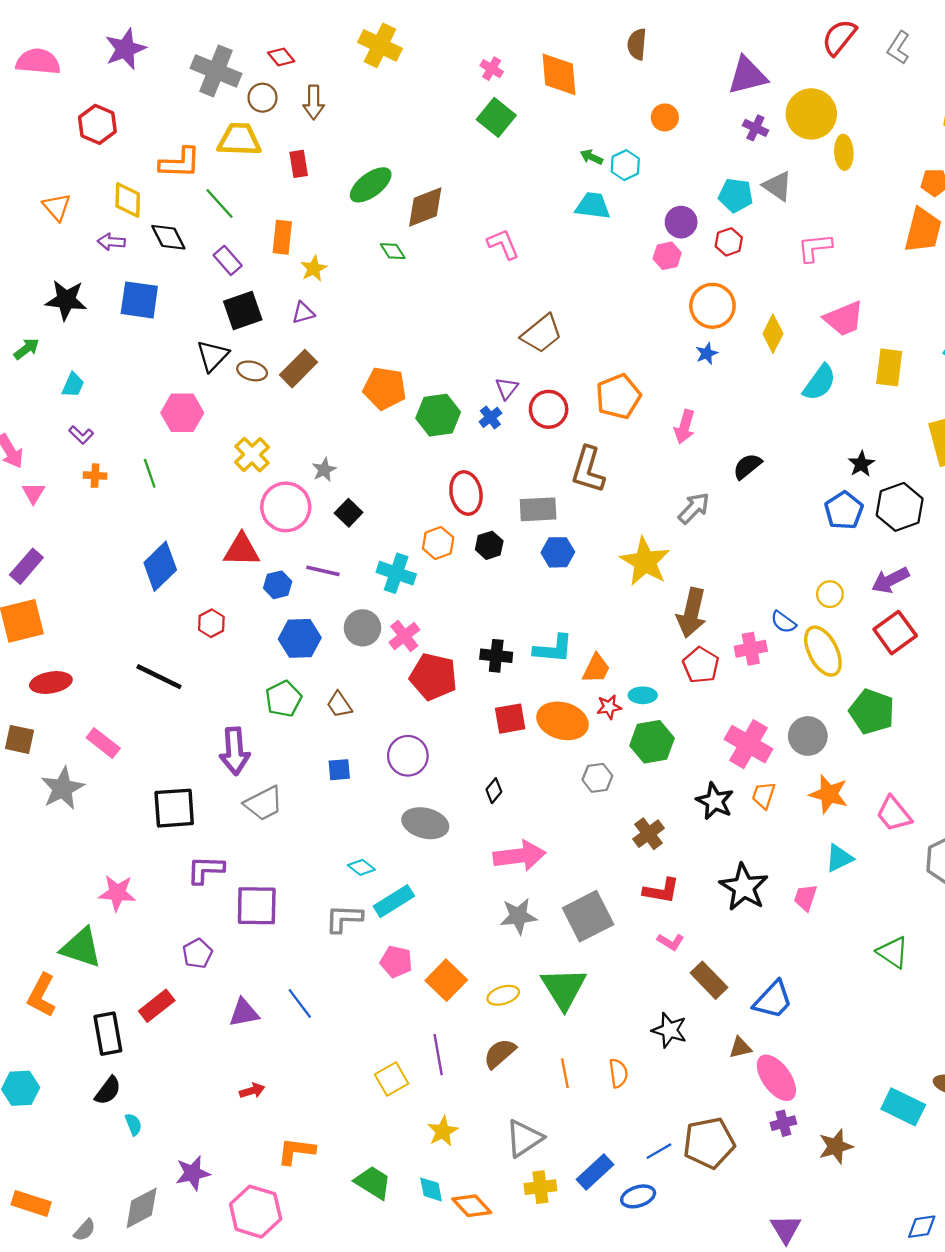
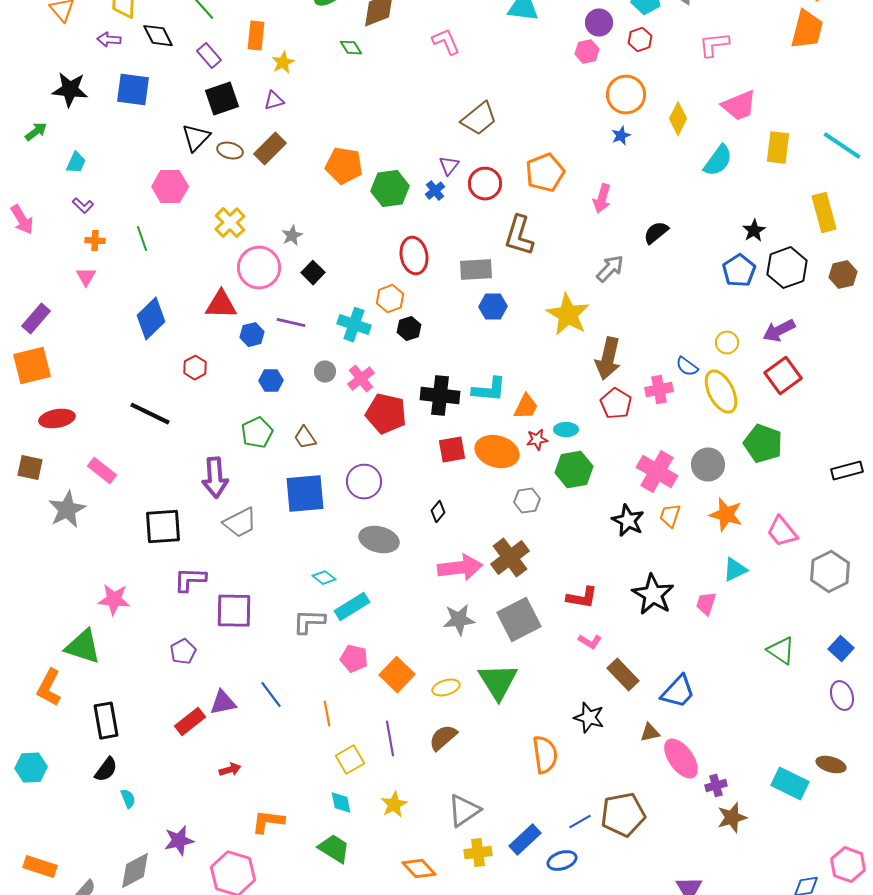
pink triangle: (33, 493) -> (86, 277), moved
black hexagon: (489, 545) -> (409, 329), moved
gray circle: (362, 628) -> (325, 372), size x0.7
blue hexagon: (300, 638) -> (271, 381), size x0.7
black cross: (496, 656) -> (440, 396), size x1.4
blue square: (339, 770) -> (305, 494), size x2.0
brown cross: (649, 834) -> (510, 558), moved, size x1.4
red rectangle: (157, 1006) -> (190, 722), moved
orange line: (565, 1073) -> (327, 714), moved
orange semicircle: (618, 1073) -> (545, 755), size x1.5
purple cross: (783, 1123) -> (716, 786), moved
cyan diamond: (431, 1189) -> (341, 803), moved

